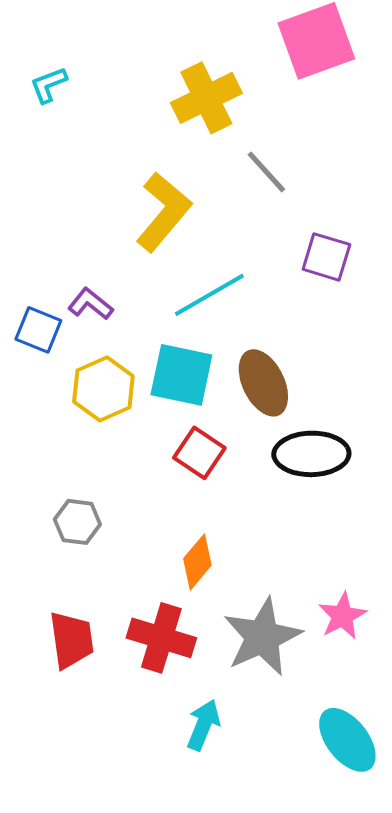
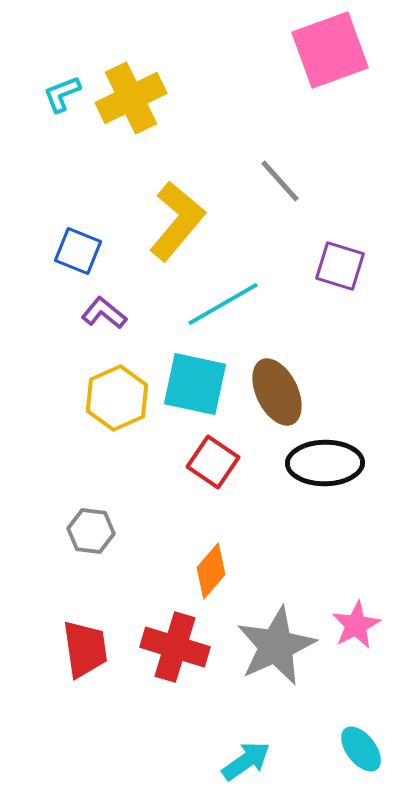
yellow cross: (206, 98) -> (131, 98), moved
blue square: (38, 330) -> (78, 251), moved
cyan arrow: (203, 725) -> (246, 761), moved, turned 33
cyan ellipse: (347, 740) -> (361, 749), size x0.7

